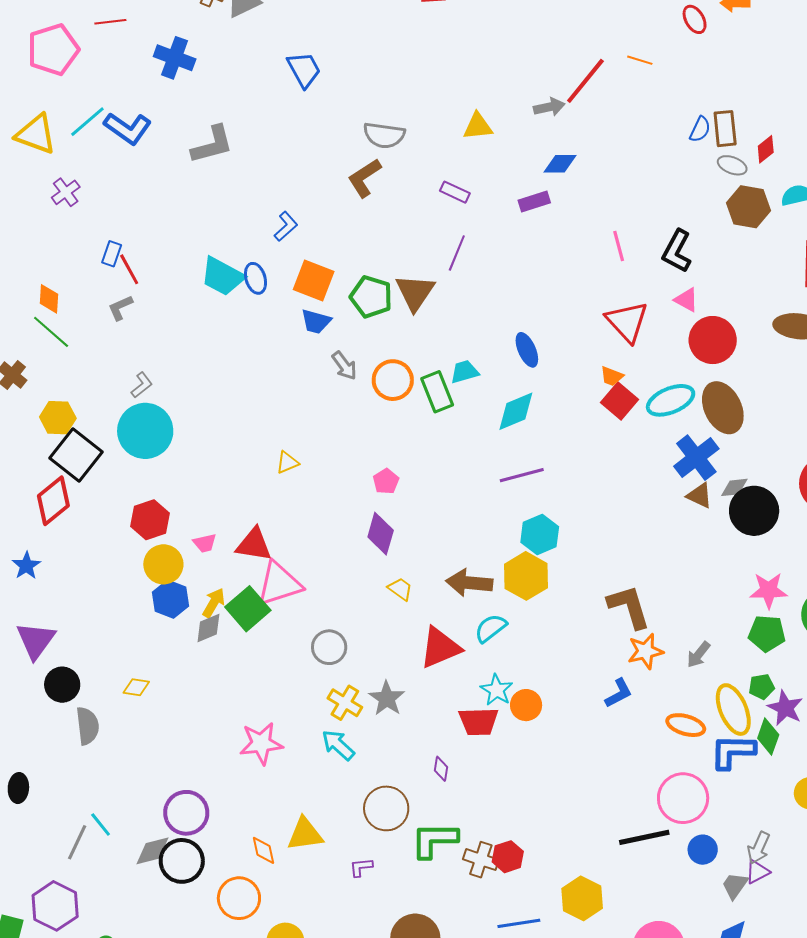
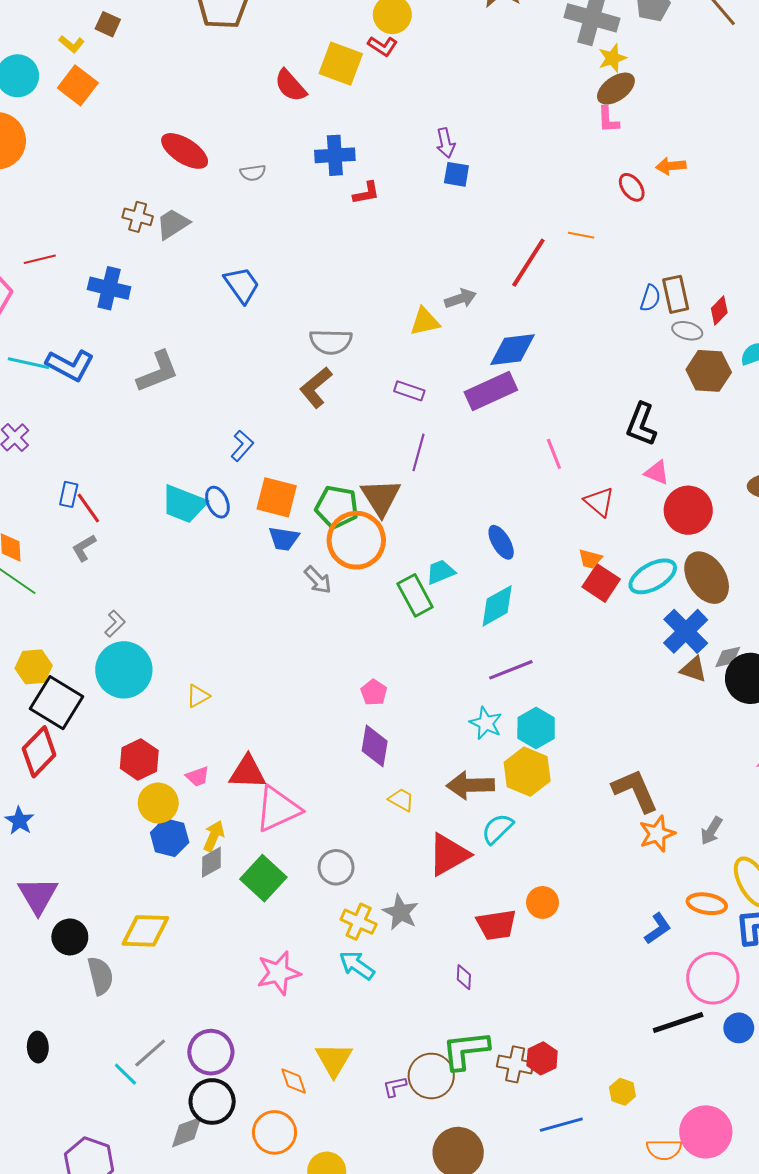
gray arrow: (549, 107) -> (461, 299), moved
cyan line: (87, 122) -> (28, 363), turned 60
blue diamond: (560, 164) -> (513, 350), size x1.4
purple rectangle: (534, 202) -> (491, 391), size x1.6
pink line: (619, 246) -> (554, 454), moved
red triangle: (627, 322) -> (599, 502), size x0.7
orange circle: (393, 380) -> (356, 540), moved, size x1.4
yellow triangle: (287, 462) -> (198, 696), moved
green square: (248, 609) -> (263, 878), moved
yellow diamond: (136, 687) -> (145, 931), size x1.8
cyan star: (497, 690) -> (486, 723), moved
blue L-shape: (619, 693) -> (658, 929), moved
brown circle: (386, 808) -> (431, 1076), moved
yellow triangle: (305, 834) -> (334, 1060), turned -45
gray line: (77, 842) -> (150, 1053), moved, turned 30
gray diamond: (152, 851) -> (187, 1132), moved
yellow hexagon: (582, 898) -> (622, 1092), size x0.6

